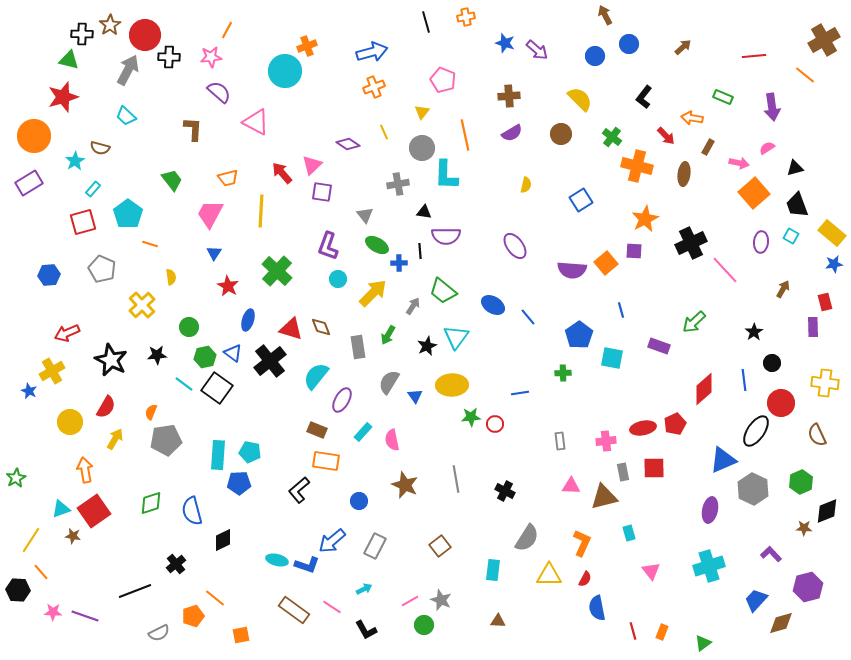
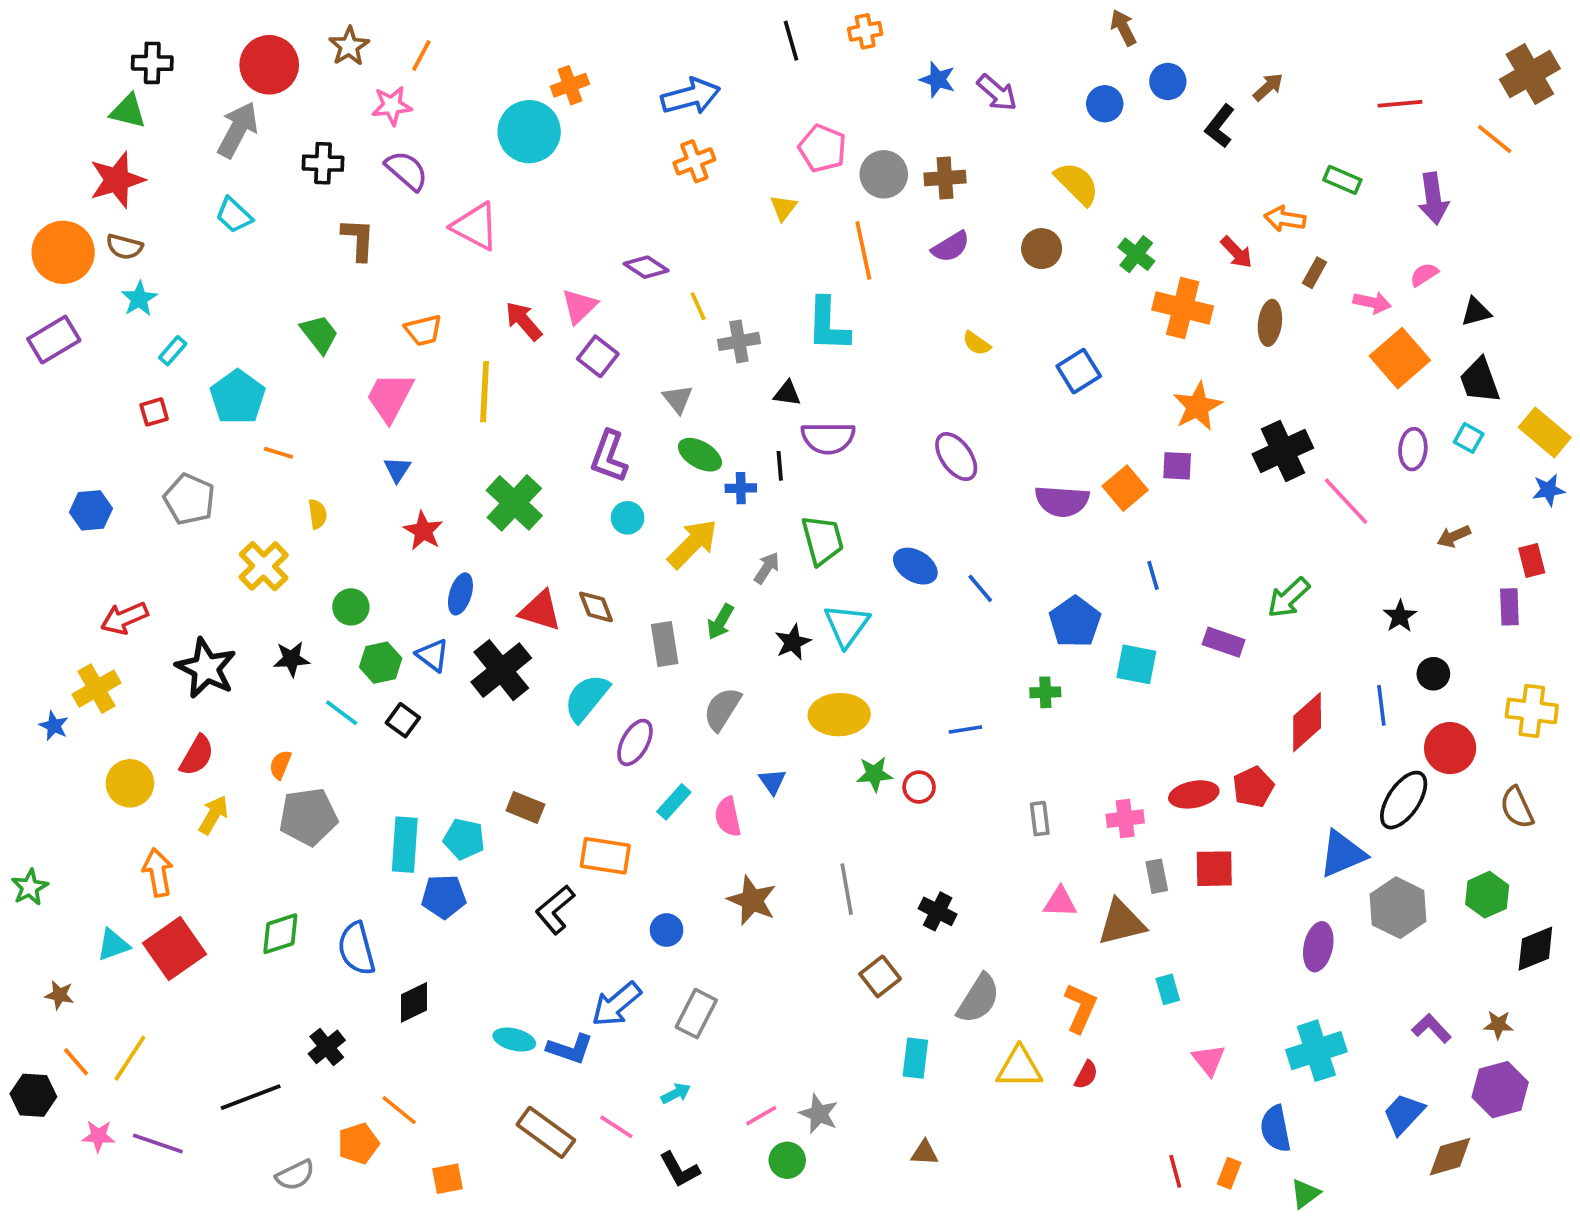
brown star: (110, 25) -> (349, 46), moved
black cross: (169, 57) -> (323, 163), moved
black L-shape: (644, 97) -> (1220, 126), moved
yellow line: (384, 132) -> (698, 306), moved
brown semicircle: (100, 148) -> (124, 247), moved
gray circle: (422, 148) -> (884, 174), moved
yellow semicircle: (526, 185) -> (977, 343), turned 112
purple square: (322, 192) -> (598, 356), turned 30
red square: (83, 222) -> (154, 412), size x0.6
brown arrow: (783, 289) -> (1454, 536), turned -144
green trapezoid: (443, 291) -> (822, 540), turned -144
black square: (217, 388) -> (403, 720), size x0.6
blue triangle: (415, 396) -> (772, 781), moved
brown rectangle: (317, 430) -> (525, 807), moved
brown star: (804, 528) -> (1498, 1025), moved
brown star: (73, 536) -> (59, 995), moved
yellow line: (31, 540) -> (130, 1058), moved
brown square: (440, 546) -> (880, 976), moved
blue semicircle: (597, 608) -> (1276, 1129), moved

